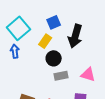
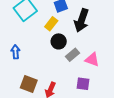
blue arrow: (15, 51) -> (16, 52), moved
gray rectangle: (61, 76) -> (73, 55), moved, turned -32

